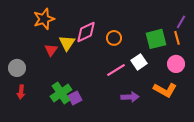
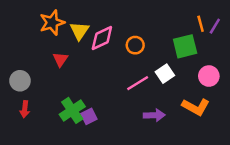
orange line: (177, 38) -> (201, 24), moved
yellow triangle: (67, 43) -> (79, 31), moved

